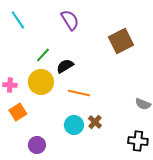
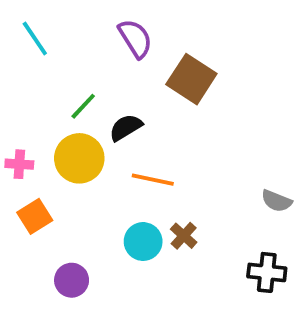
brown square: (121, 41) -> (191, 79), moved, turned -30

